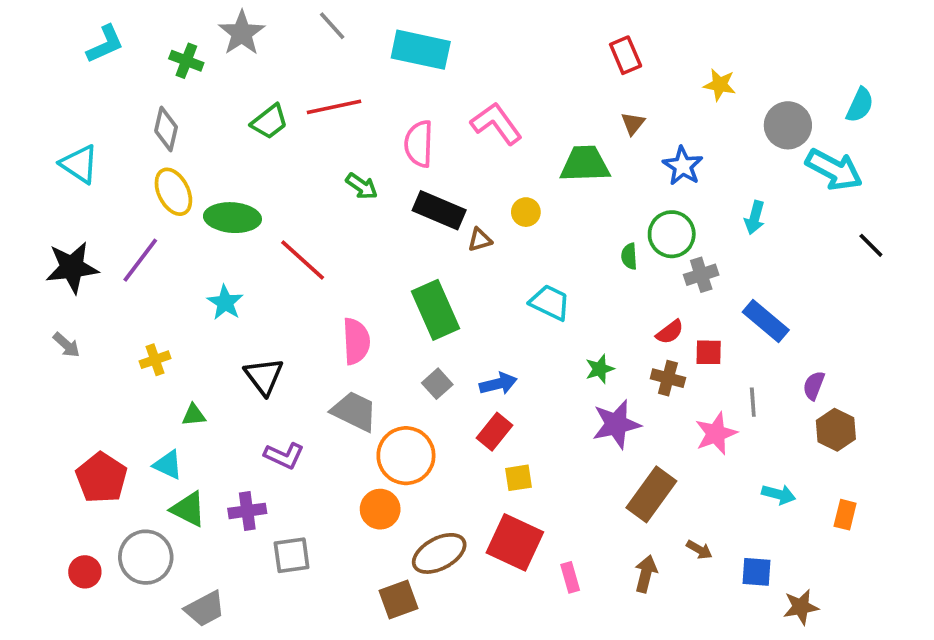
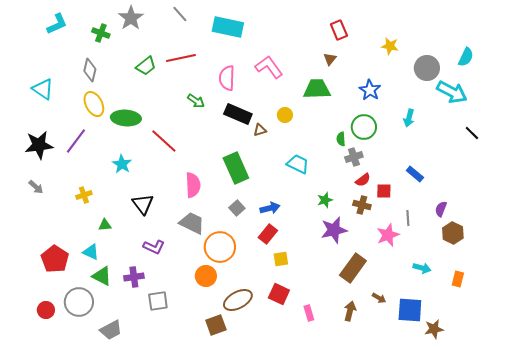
brown triangle: (633, 123) -> (330, 59), moved
gray cross: (701, 275) -> (354, 157), moved
blue rectangle: (766, 321) -> (415, 174), size x0.7
red square: (515, 542) -> (279, 294), size x0.7
blue square: (757, 572) -> (410, 310), size x1.5

